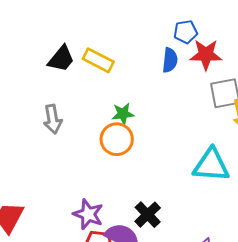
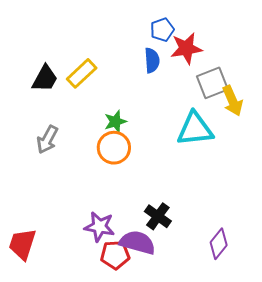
yellow rectangle: (98, 60) -> (82, 73), turned -60
gray arrow: (53, 119) -> (47, 140), turned 48
cyan triangle: (211, 165) -> (195, 129), moved

